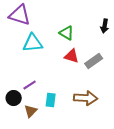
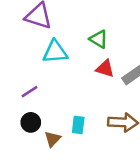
purple line: (30, 85) -> (29, 92), moved

